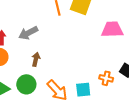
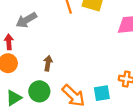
gray arrow: (28, 33) -> (26, 20), moved

